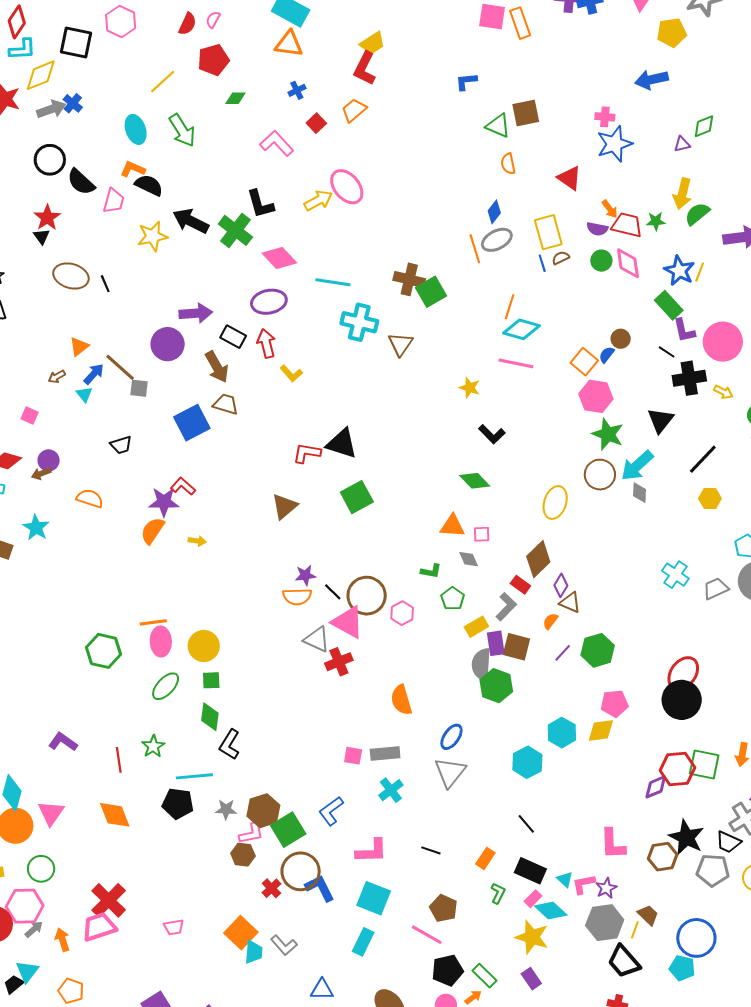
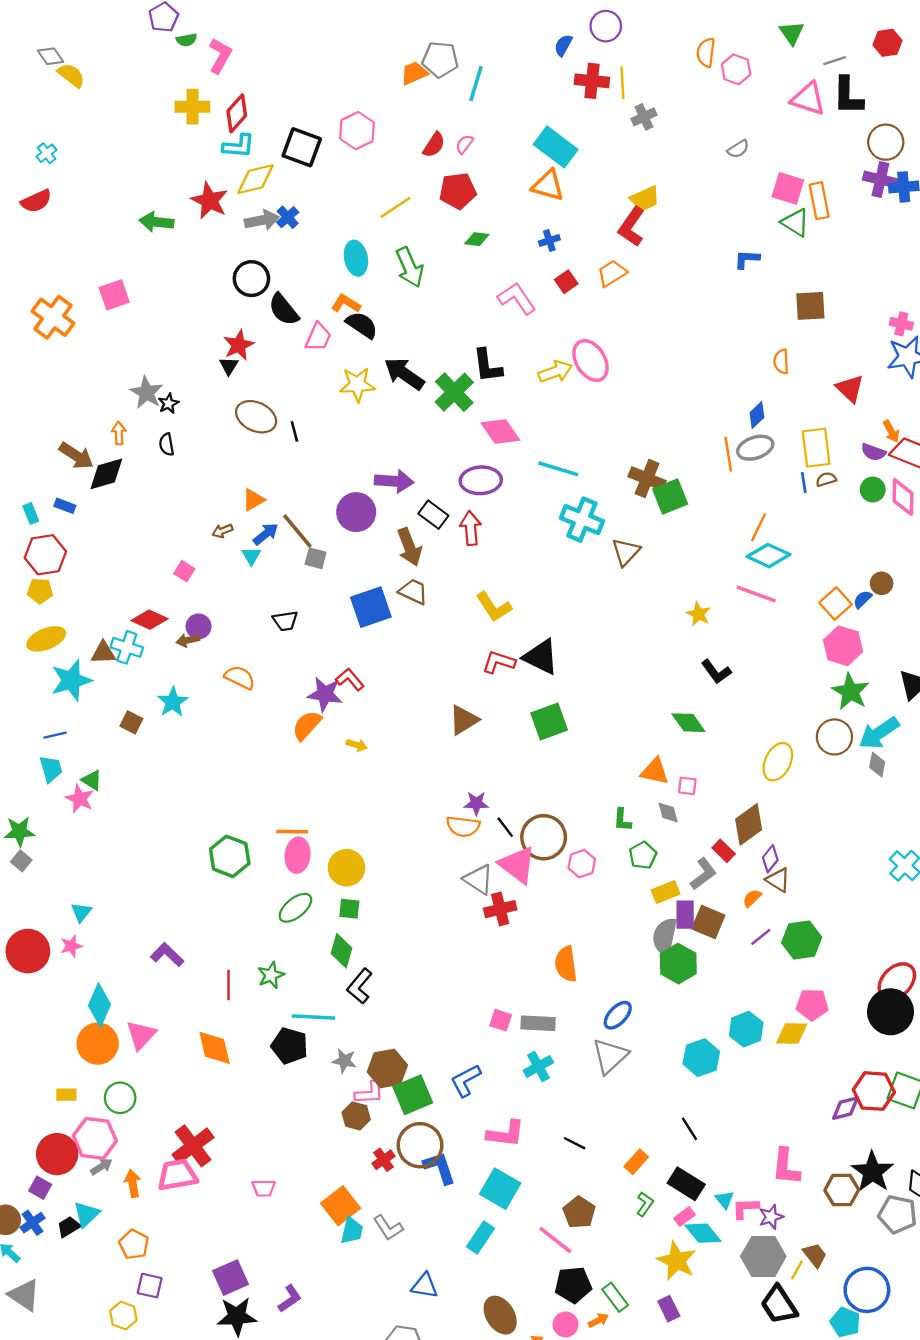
green triangle: (498, 126) -> (795, 223), moved
yellow L-shape: (291, 373) -> (494, 607), moved, size x1.4
green L-shape: (431, 571) -> (622, 820), turned 75

